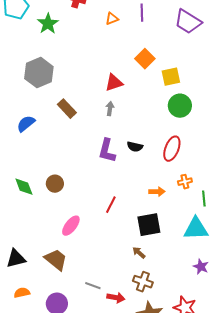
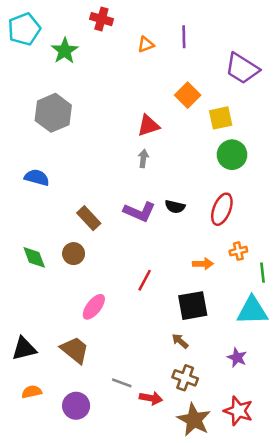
purple trapezoid: (188, 22) -> (242, 68), moved
brown rectangle: (67, 109) -> (89, 218), moved
blue semicircle: (26, 124) -> (37, 178), turned 54
purple L-shape: (107, 151) -> (139, 212), turned -80
purple star: (201, 267) -> (237, 358), moved

